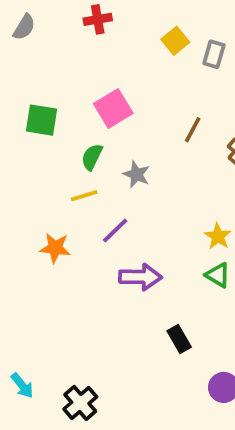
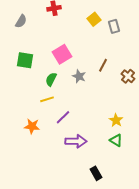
gray semicircle: (24, 27) -> (21, 21), moved
gray rectangle: (214, 54) -> (114, 26), turned -32
gray star: (136, 174) -> (79, 76), moved

